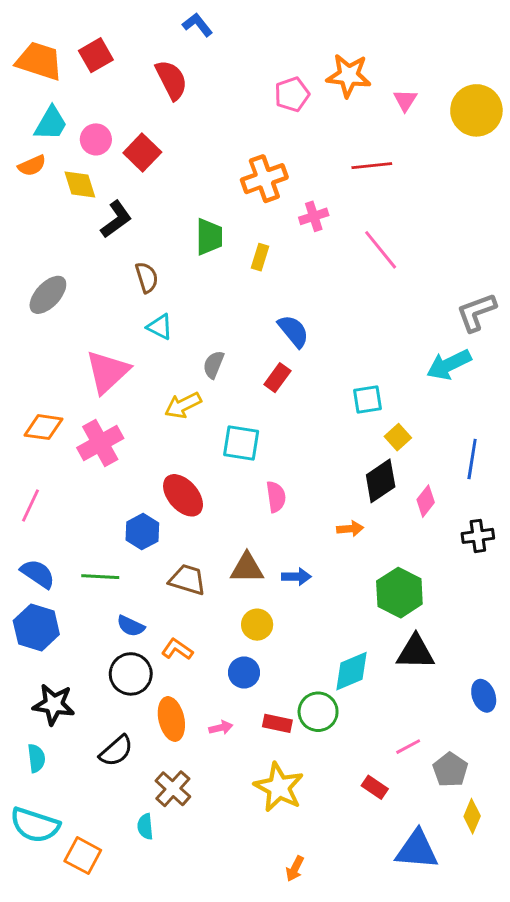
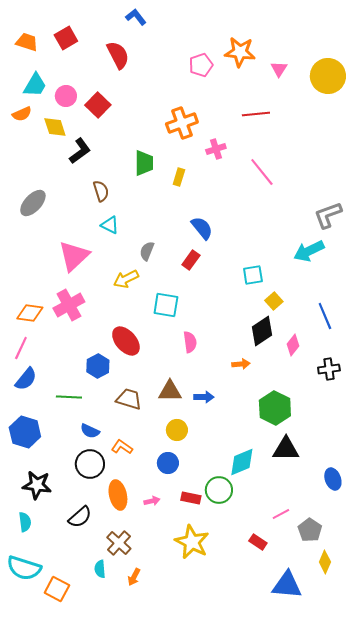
orange trapezoid: (39, 61) -> (27, 42), size x0.7
orange diamond: (44, 427) -> (30, 313), moved
blue line: (472, 459) -> (325, 316), turned -32
blue semicircle: (38, 574) -> (26, 379), moved, turned 95
orange arrow: (295, 869) -> (134, 577), moved

